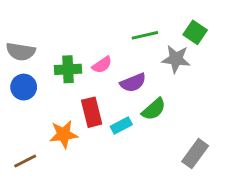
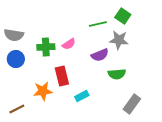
green square: (195, 32) -> (123, 16), moved
purple semicircle: (133, 83) -> (100, 55), moved
green semicircle: (154, 109) -> (117, 74), moved, turned 36
cyan rectangle: (121, 125) -> (82, 96), moved

